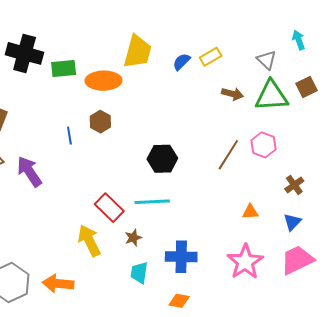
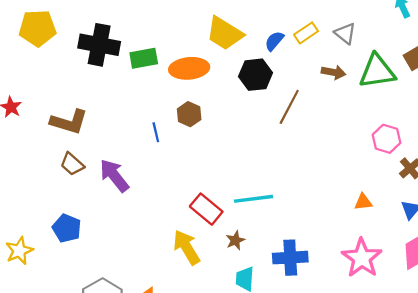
yellow trapezoid: (138, 52) -> (225, 33), turned 111
gray triangle: (267, 60) -> (345, 33), moved
pink hexagon: (263, 145) -> (387, 139), moved
brown line: (228, 155) -> (289, 107), moved
black hexagon: (162, 159) -> (256, 75), moved

